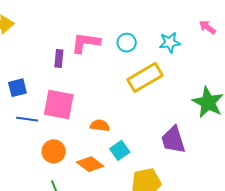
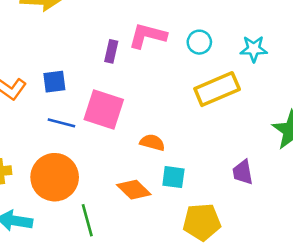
purple trapezoid: (173, 140) -> (243, 172), size x0.7
cyan square: (120, 150) -> (173, 177), turned 36
orange circle: (54, 151) -> (55, 177), moved, size x1.6

